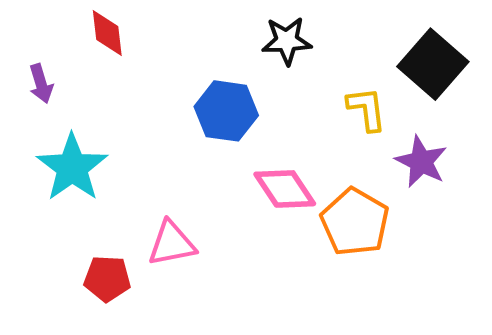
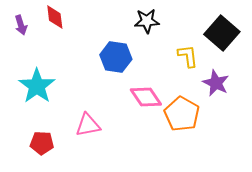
purple arrow: (41, 84) -> (21, 25), moved
red pentagon: (107, 279) -> (42, 143), moved

